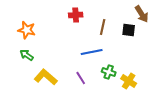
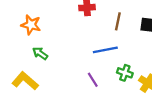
green arrow: (27, 55) -> (40, 53), moved
yellow L-shape: (46, 77) -> (25, 81), moved

